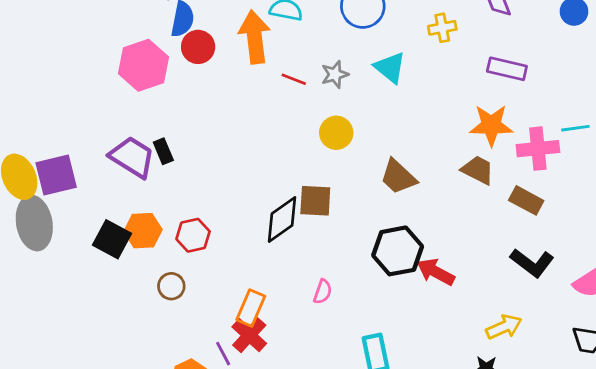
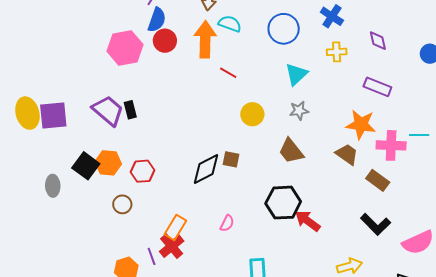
cyan triangle: (390, 67) -> (296, 74), turned 30
gray star: (335, 74) -> (299, 111), moved
brown square: (315, 201) -> (231, 159), size x0.7
gray ellipse: (34, 223) -> (53, 186), moved, size x0.6

